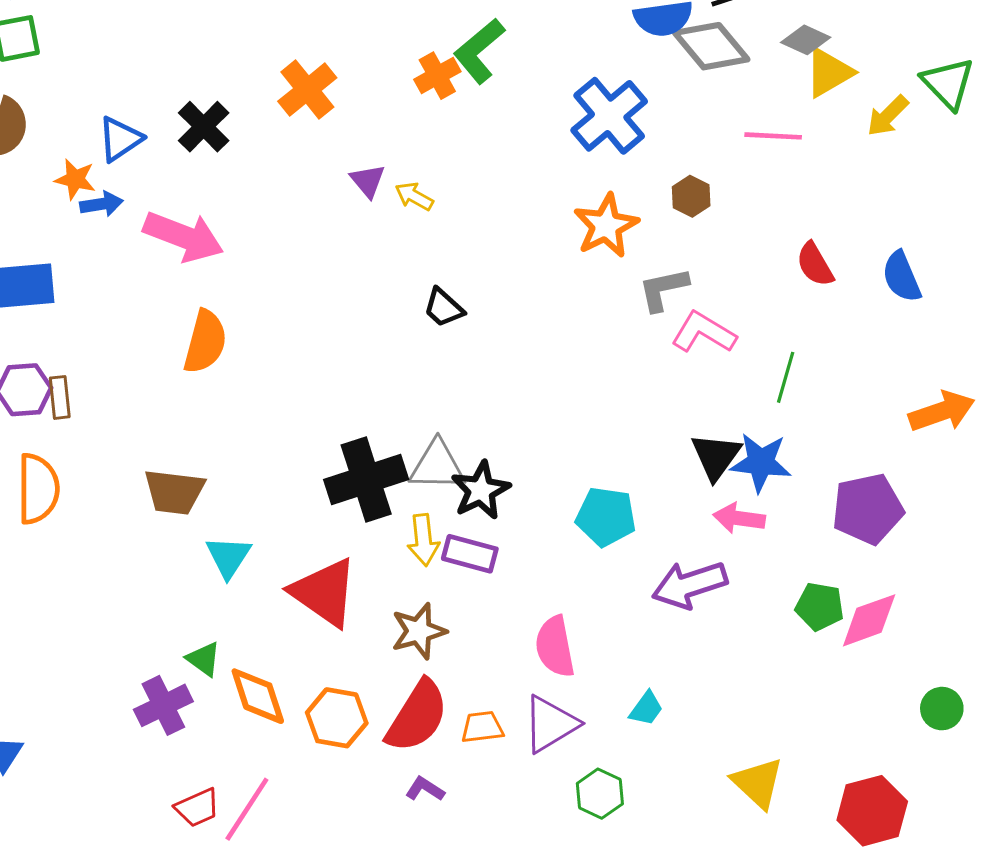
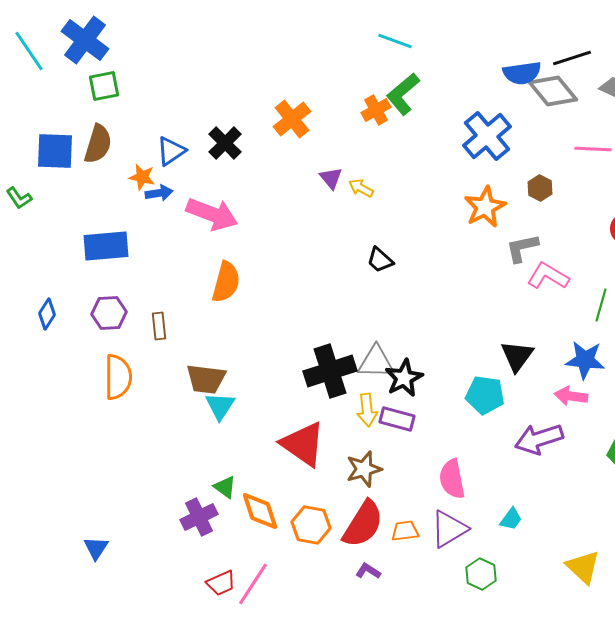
brown rectangle: (60, 397) -> (159, 326), moved
black triangle: (716, 456) -> (517, 356), moved
cyan triangle: (228, 557) -> (220, 406), moved

